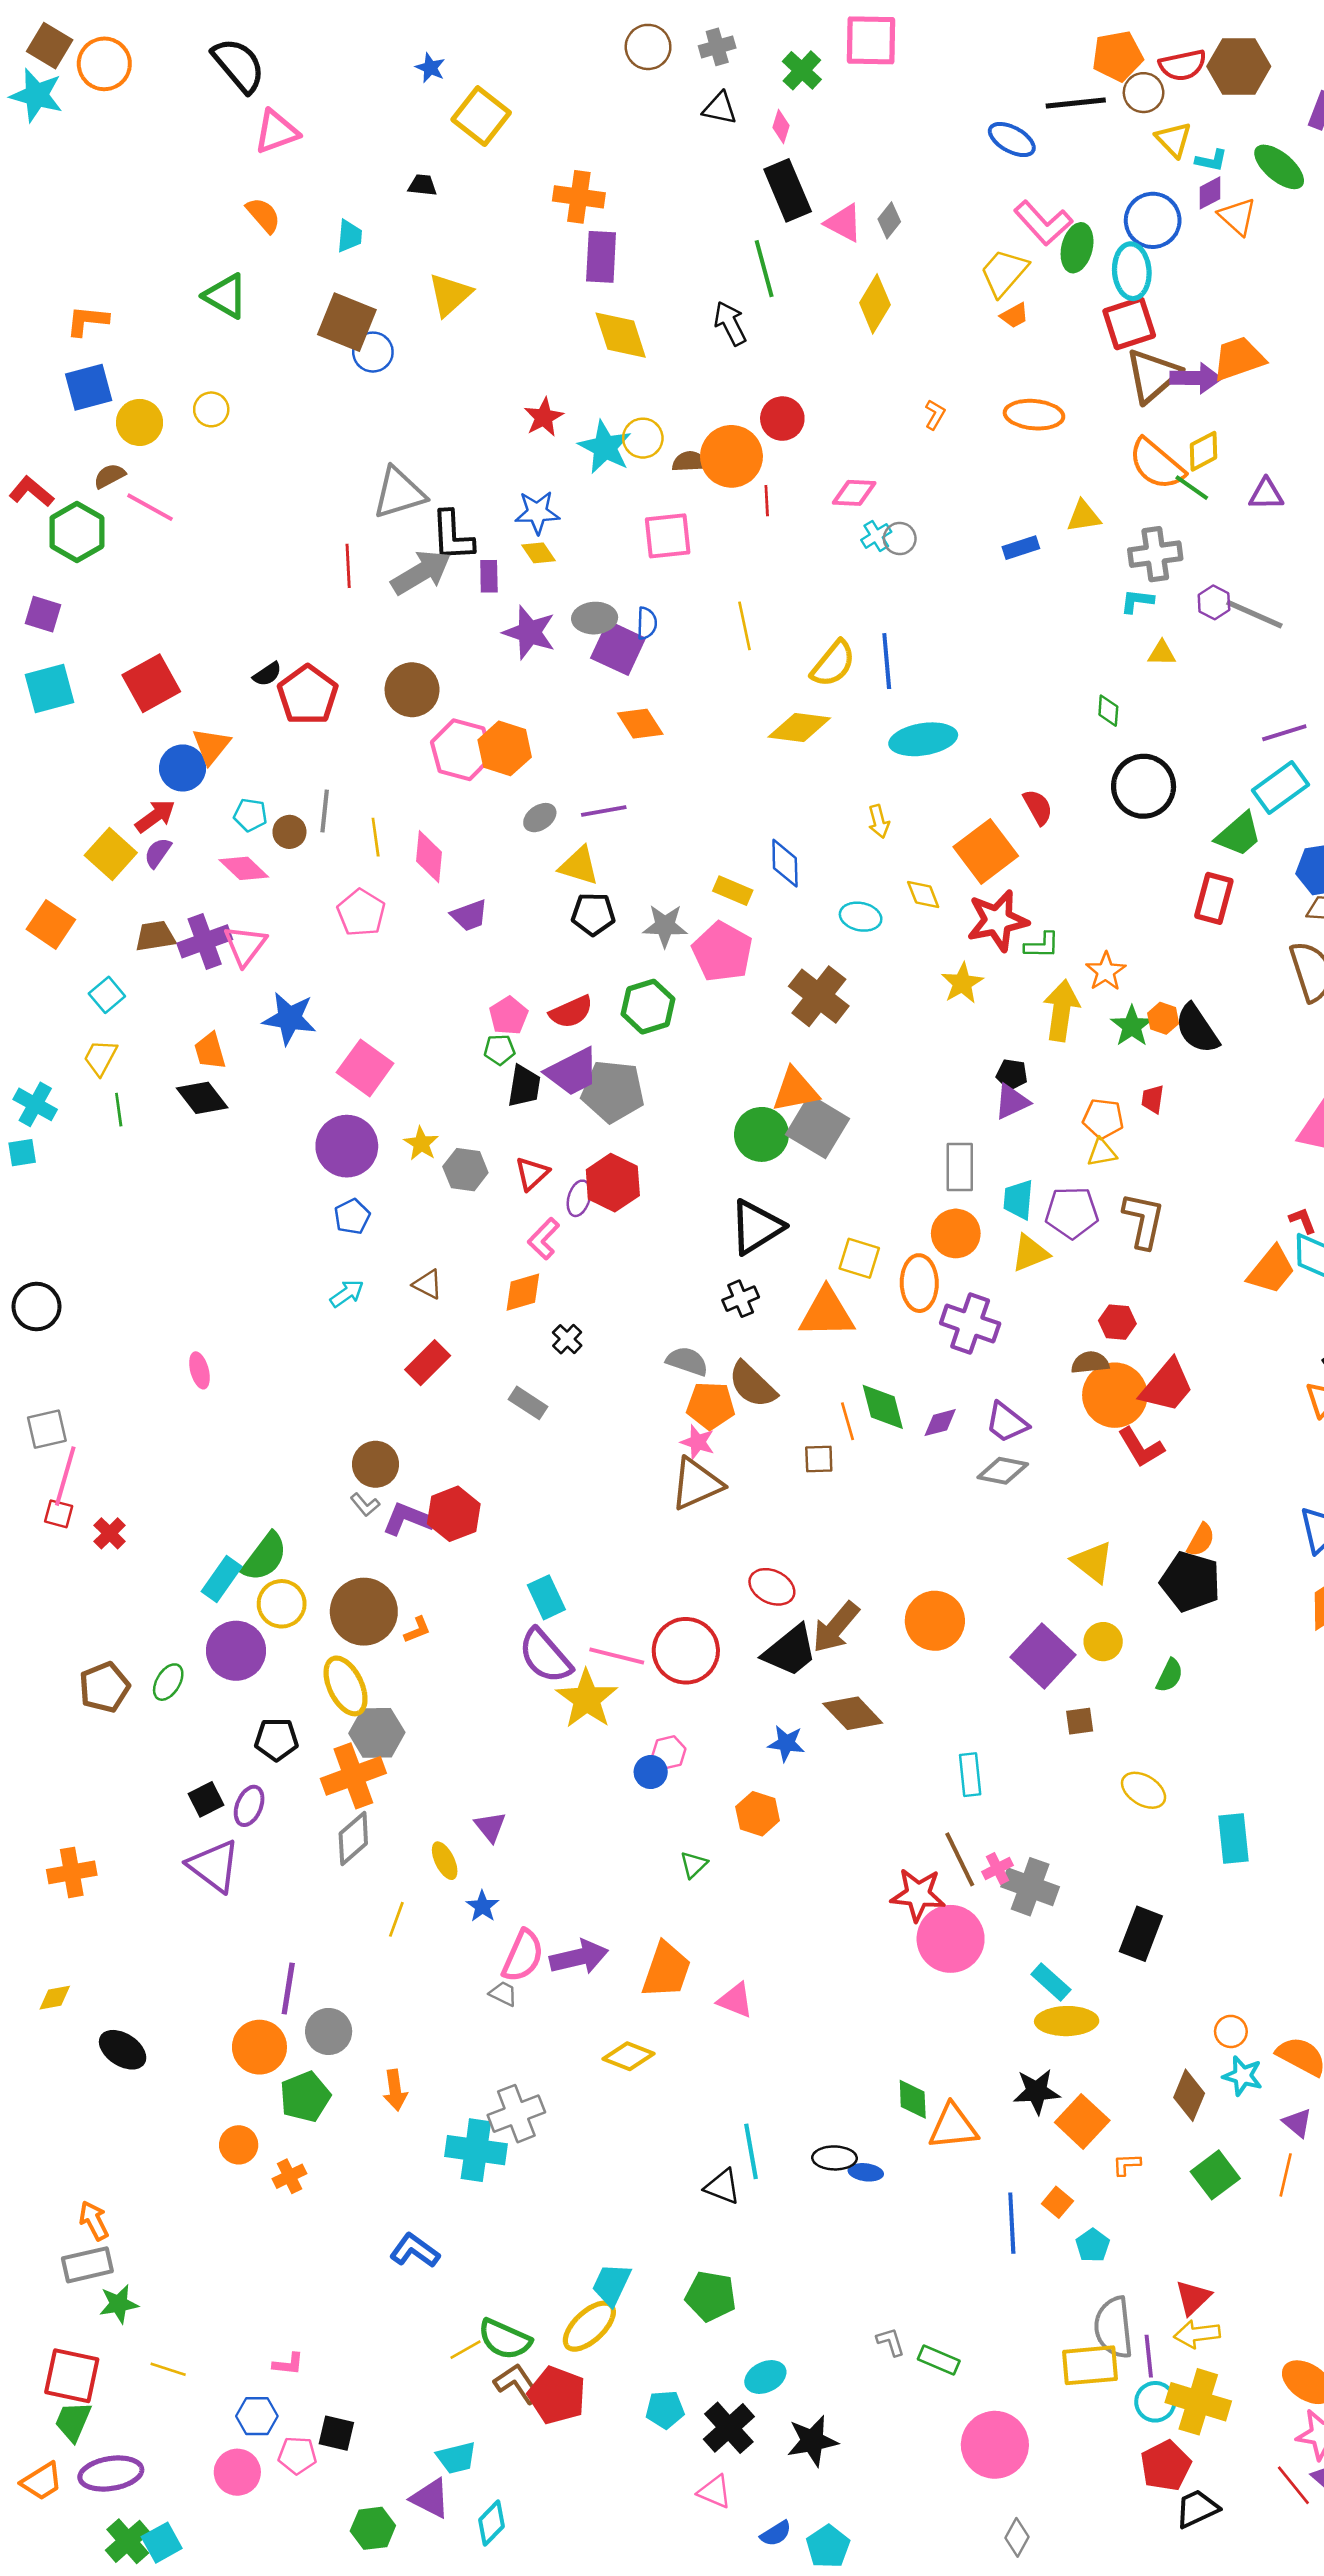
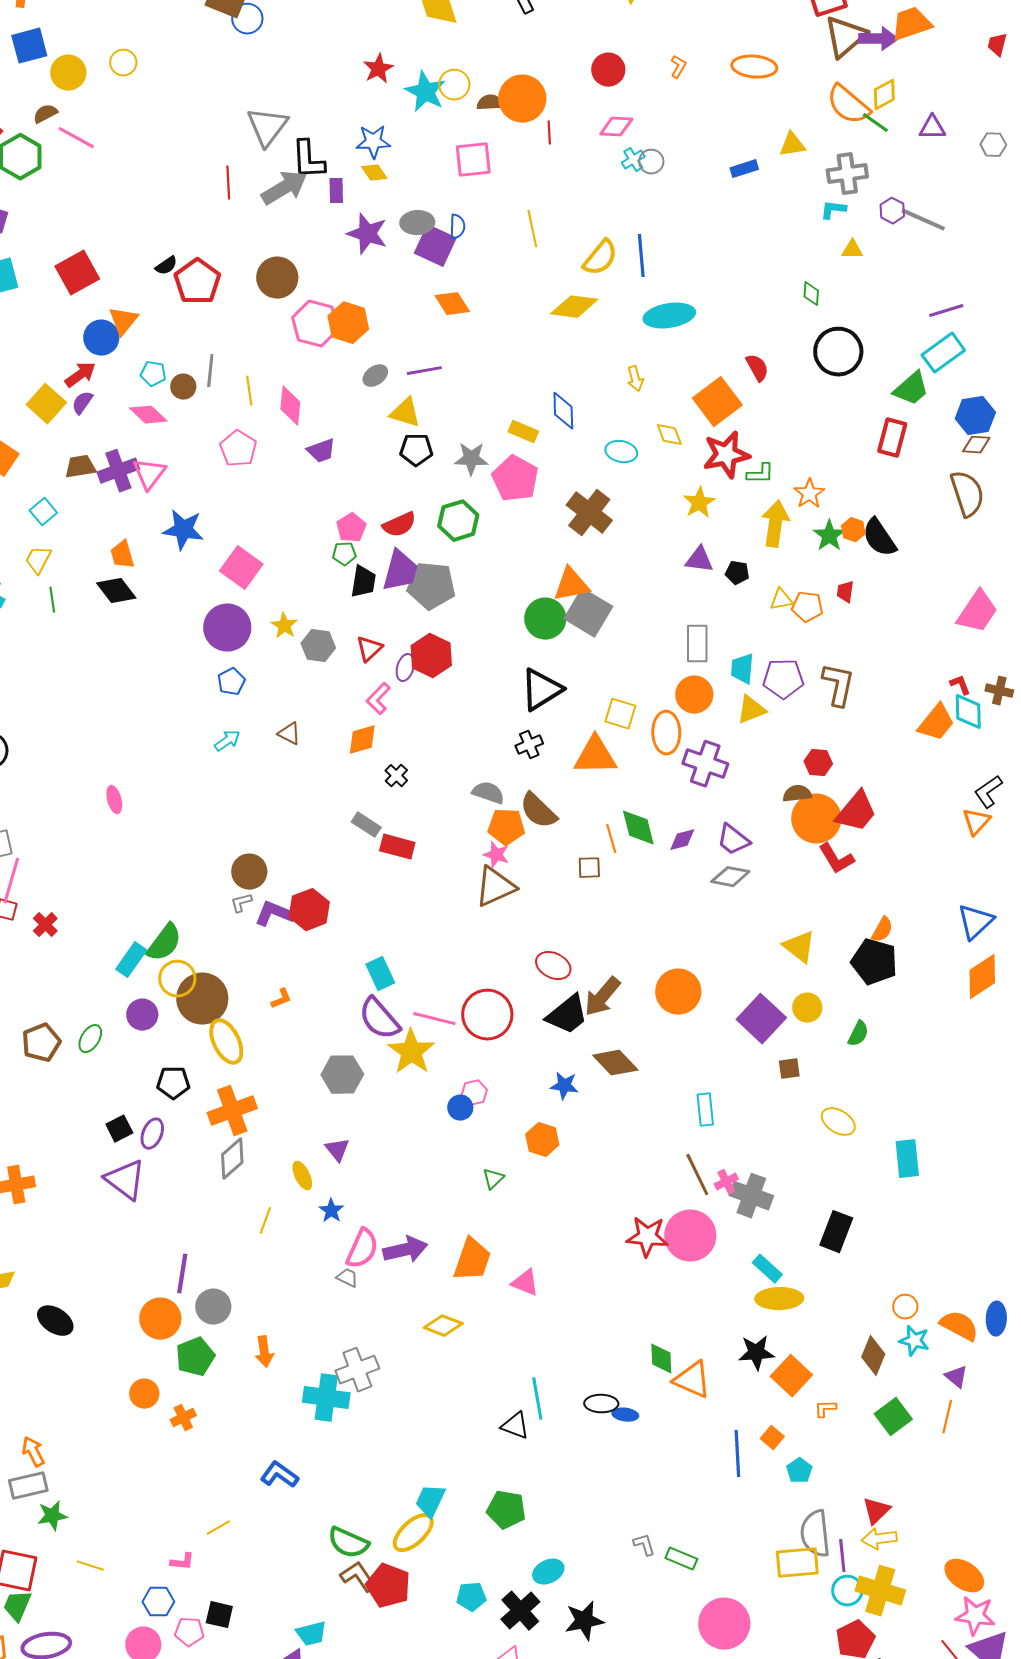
red circle: (782, 419) -> (608, 70), moved
gray triangle: (399, 493) -> (267, 127), turned -36
purple trapezoid: (572, 1072) -> (400, 571), turned -48
purple triangle: (1012, 1102) -> (699, 560), moved, turned 32
yellow triangle: (1102, 1153) -> (781, 600), moved
red rectangle: (428, 1363) -> (397, 847), moved, turned 60
gray L-shape: (365, 1505) -> (241, 903), turned 115
brown circle: (364, 1612) -> (202, 999), moved
purple circle: (236, 1651) -> (142, 1015), size x0.7
gray hexagon: (377, 1733) -> (342, 1075), moved
red star: (918, 1895) -> (647, 1237), moved
orange triangle: (953, 2127) -> (692, 1380), turned 30
yellow line: (465, 2350) -> (218, 1528), moved

